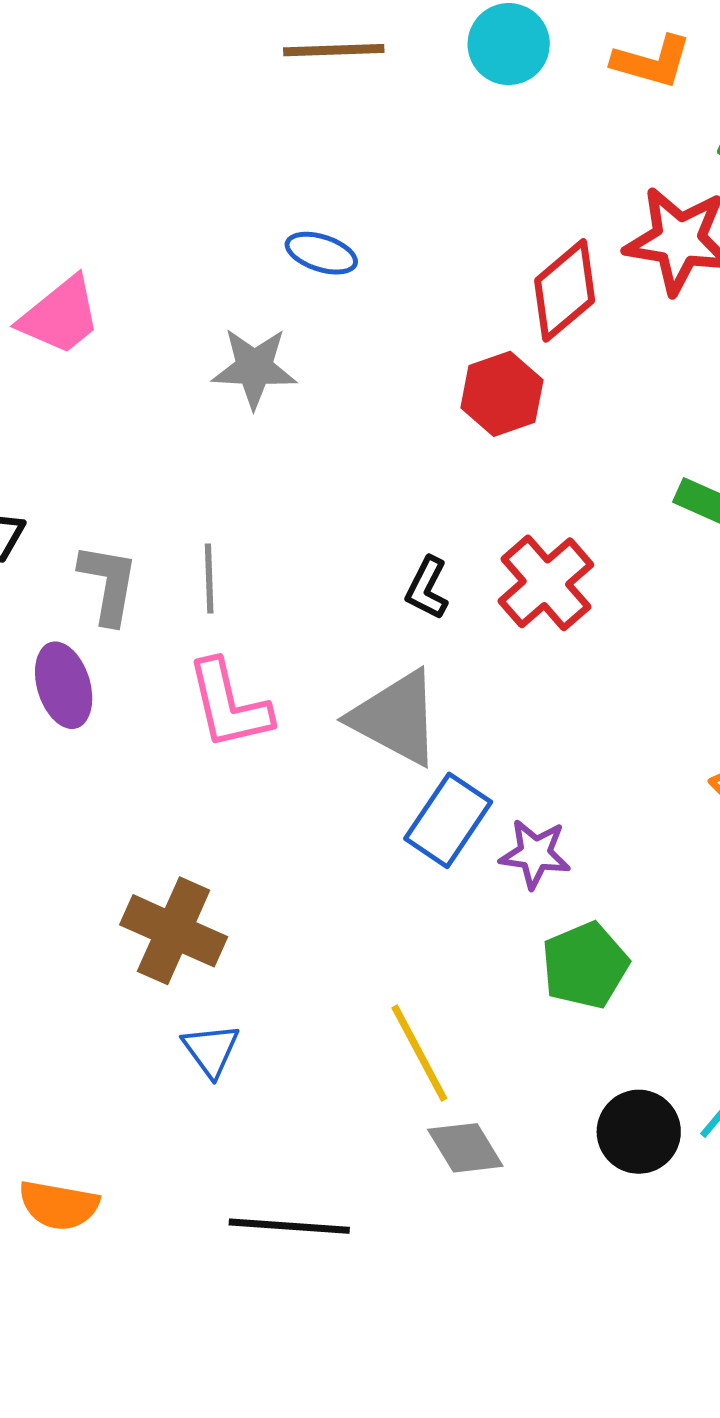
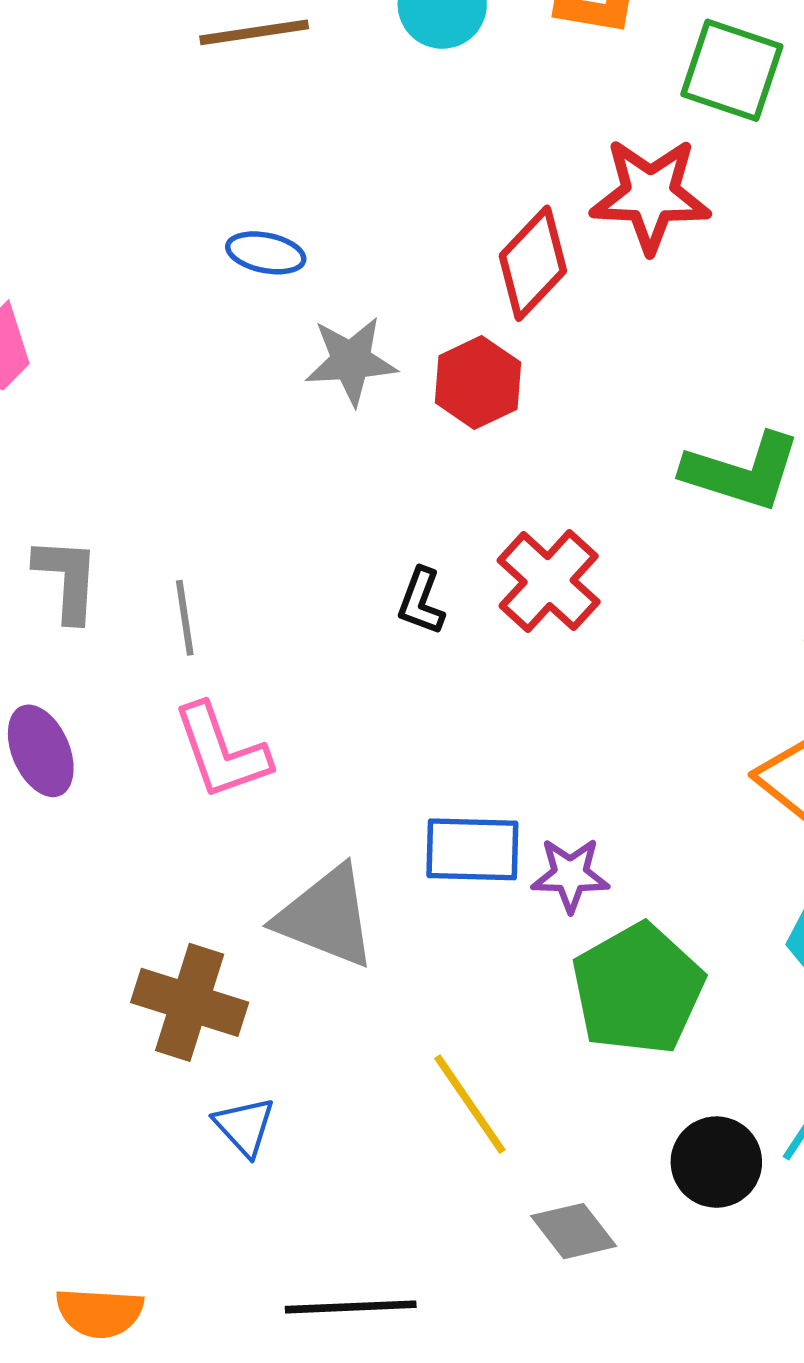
gray star: (254, 368) -> (351, 361), moved
gray L-shape: (108, 584) -> (67, 579), moved
gray triangle: (396, 718) -> (326, 917), moved
blue rectangle: (448, 820) -> (472, 849), turned 64
green pentagon: (585, 965) -> (638, 989), size x1.4
gray diamond: (465, 1148) -> (574, 1231), moved

